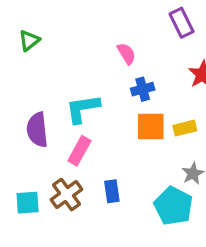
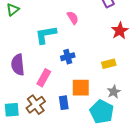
blue cross: (143, 89) -> (68, 57), moved
cyan L-shape: (83, 109) -> (46, 35), moved
orange square: (151, 126) -> (81, 88), moved

